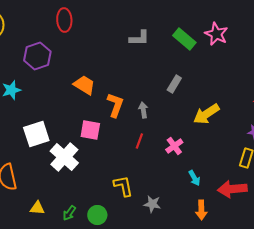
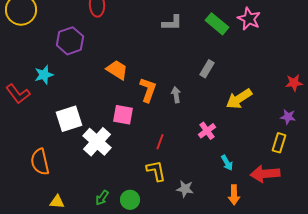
red line: (139, 141) -> (160, 142), moved
yellow triangle: (37, 208) -> (57, 202), moved

